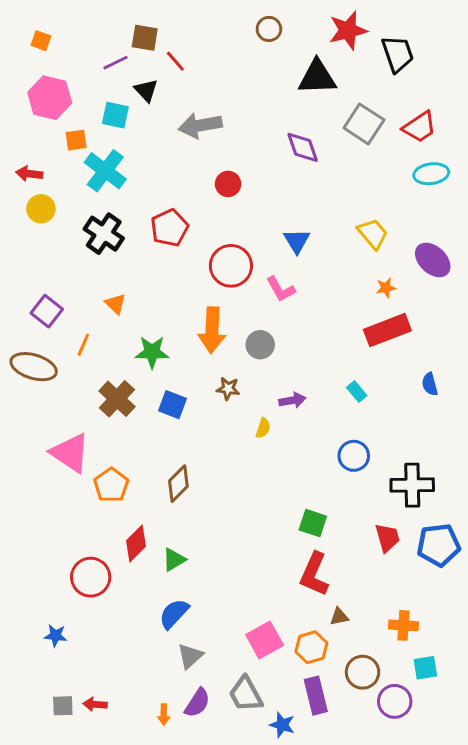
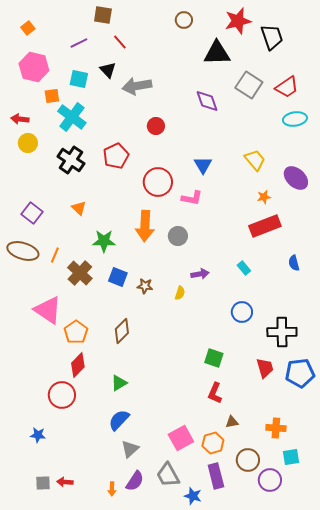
brown square: (145, 38) -> (103, 15), moved
orange square: (41, 41) -> (28, 28), turned 32
black triangle: (146, 90) -> (108, 70), moved
pink L-shape: (281, 289) -> (192, 198), turned -50
orange line: (83, 345) -> (55, 255), moved
brown star: (228, 389) -> (145, 286), moved
red diamond: (136, 544) -> (78, 365), moved
red L-shape: (314, 574) -> (215, 393), size x0.7

